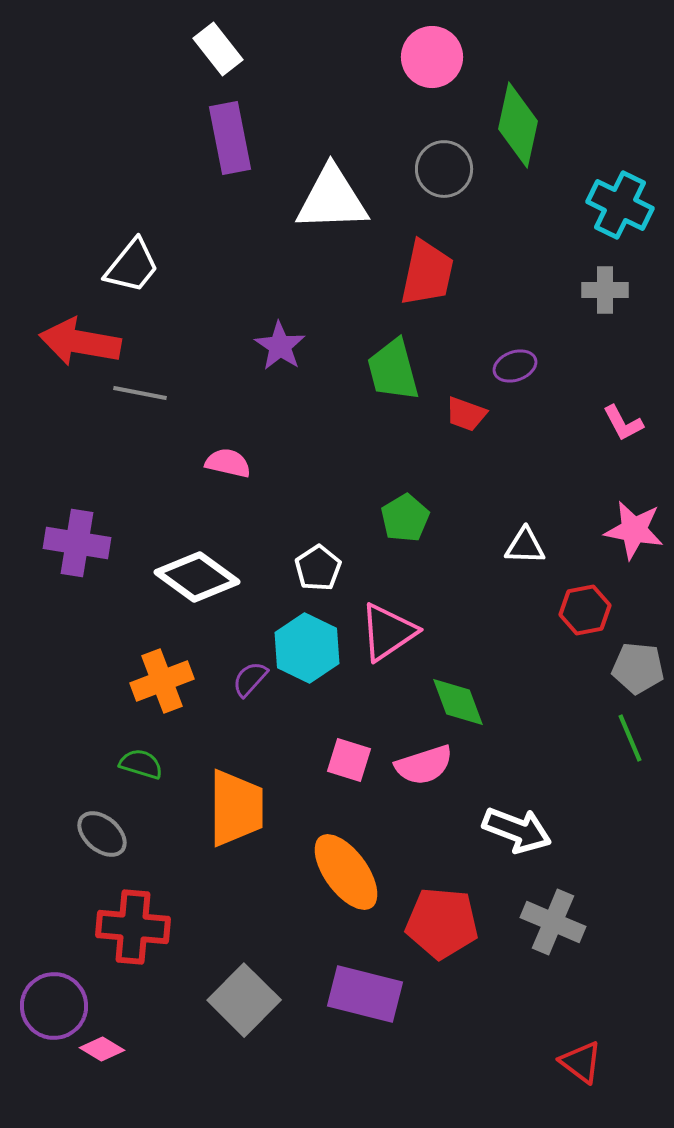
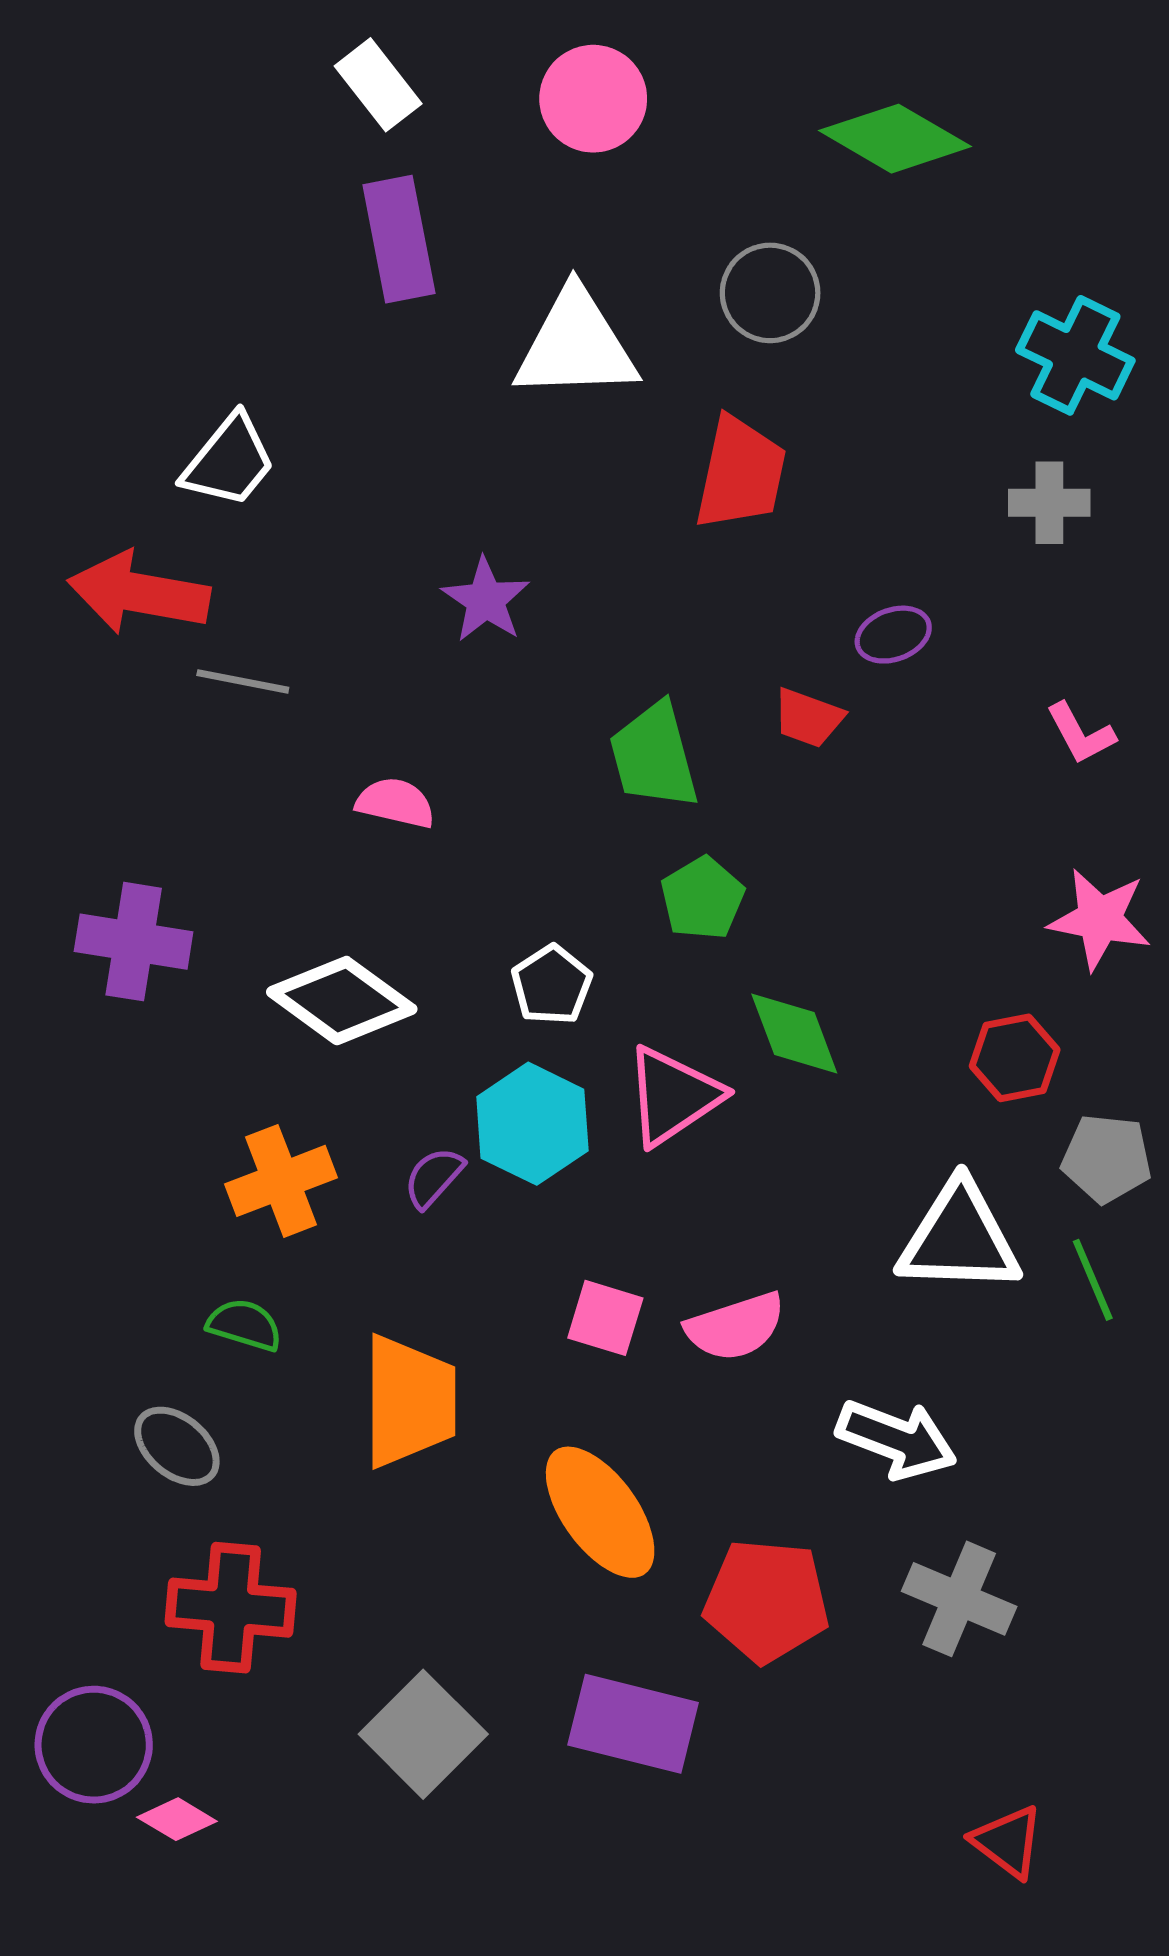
pink circle: (432, 57) -> (593, 99), moved
green diamond: (518, 125) -> (895, 139), moved, turned -72
green trapezoid: (393, 370) -> (654, 756), moved
white triangle: (525, 546) -> (959, 1238), moved, size x1.8
green diamond: (458, 702) -> (794, 1034), moved

